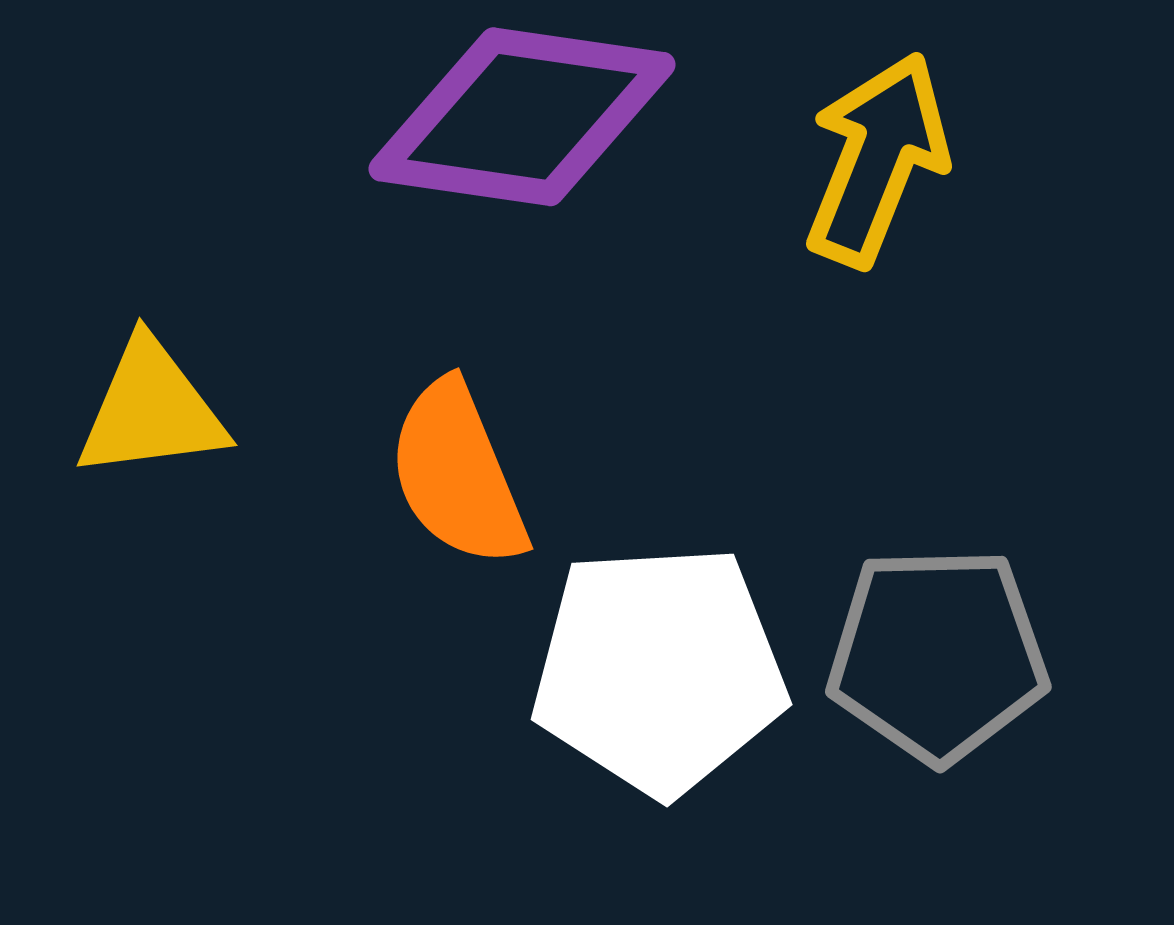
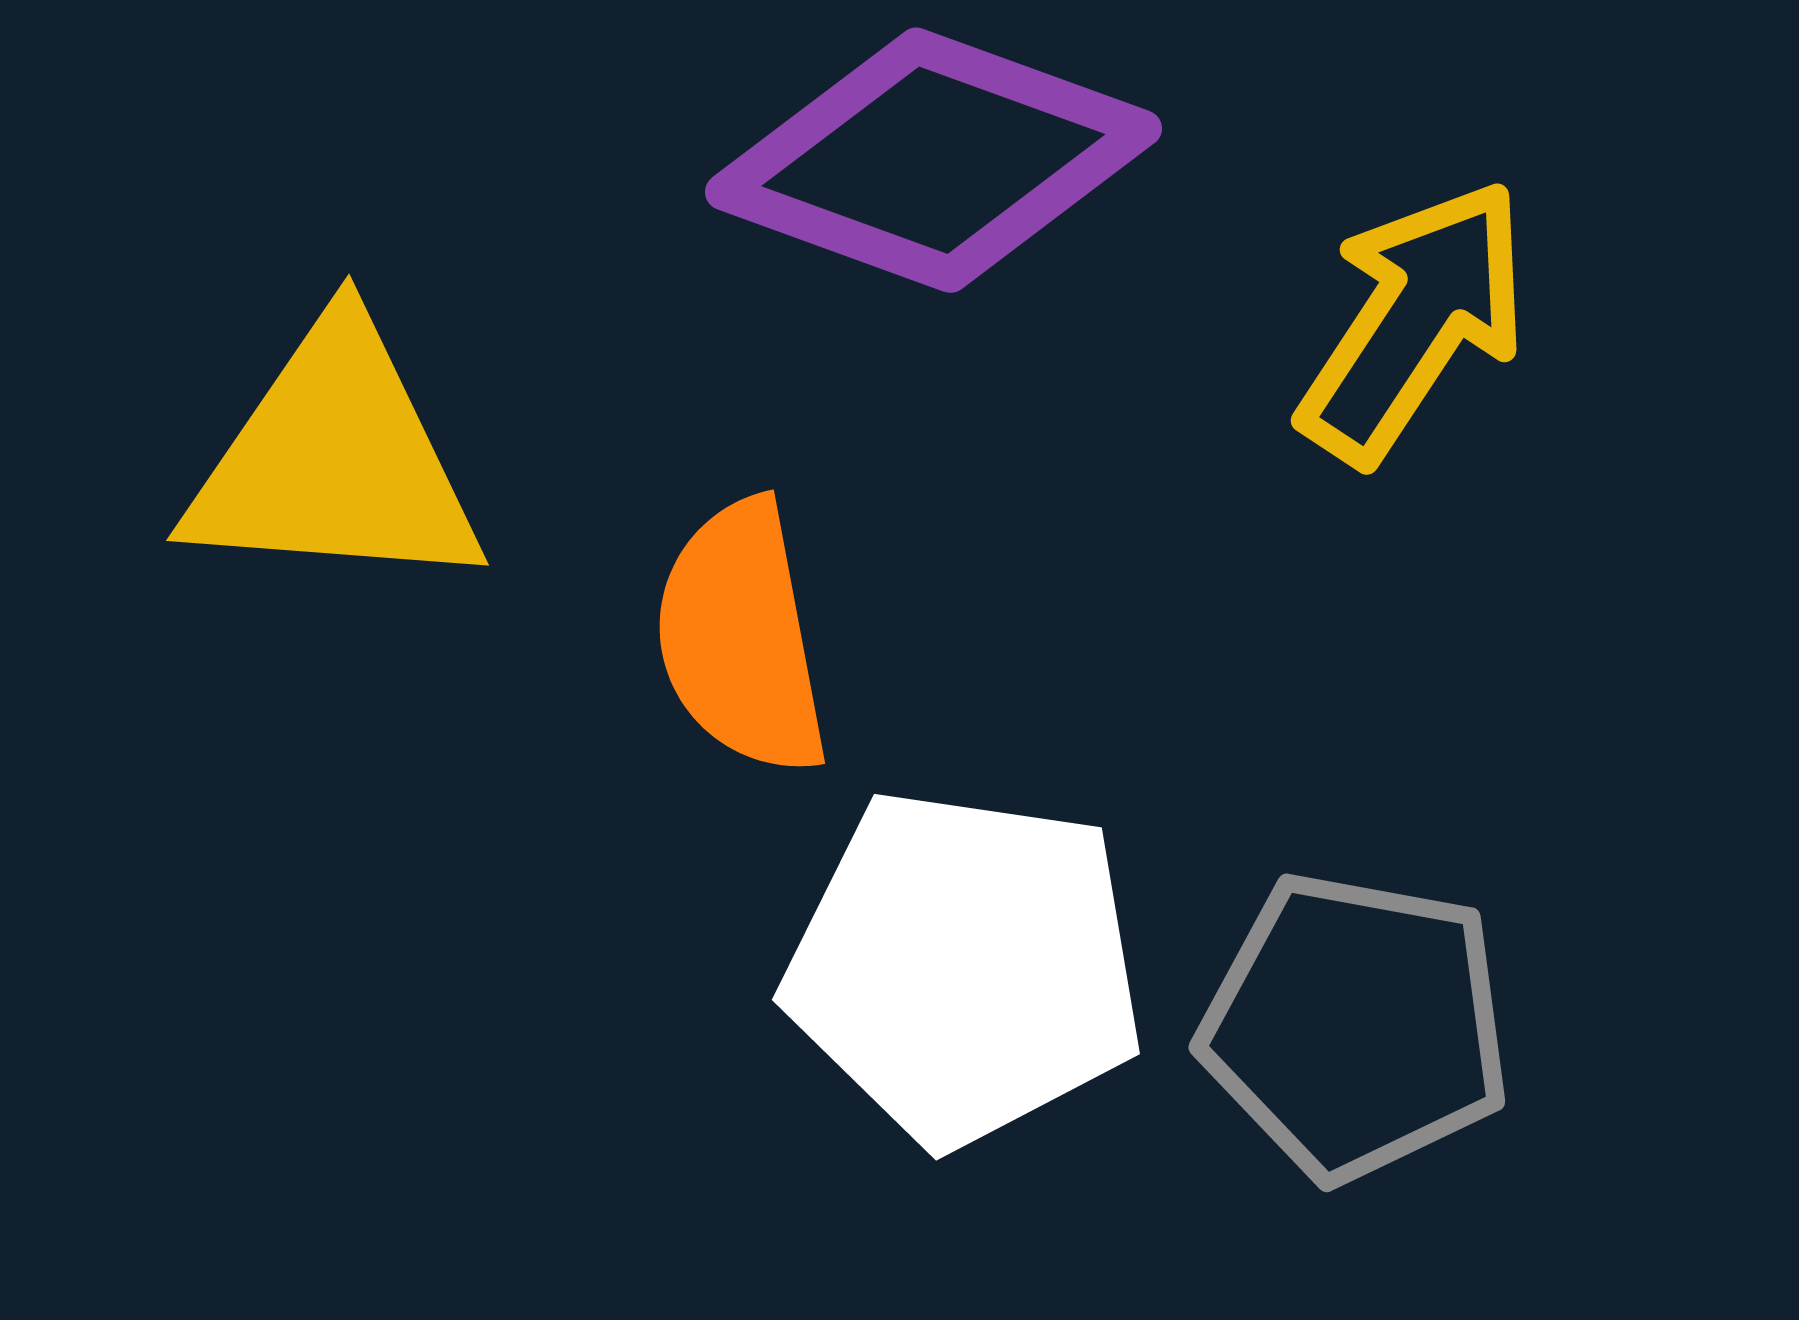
yellow triangle: (151, 410) -> (335, 460), size x1.4

